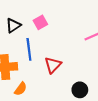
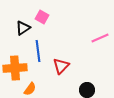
pink square: (40, 22) -> (42, 17), moved, turned -32

